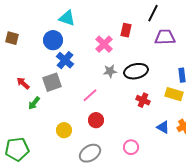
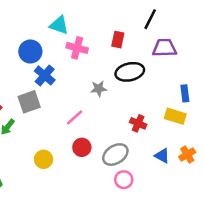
cyan triangle: (67, 18) -> (59, 25), moved
pink cross: (104, 44) -> (77, 48), moved, turned -30
black ellipse: (136, 71) -> (130, 72), moved
gray ellipse: (90, 153) -> (115, 155), moved

